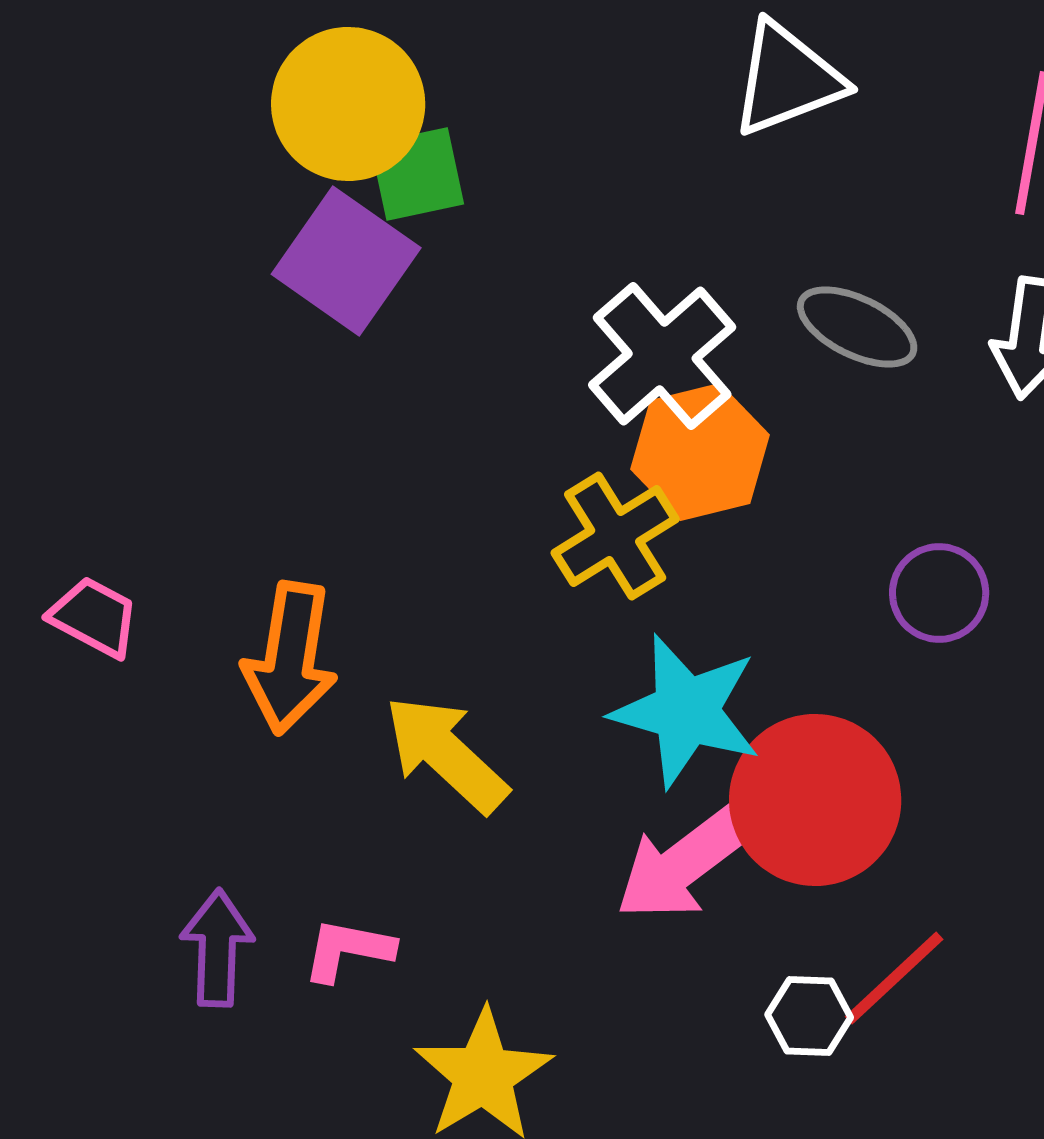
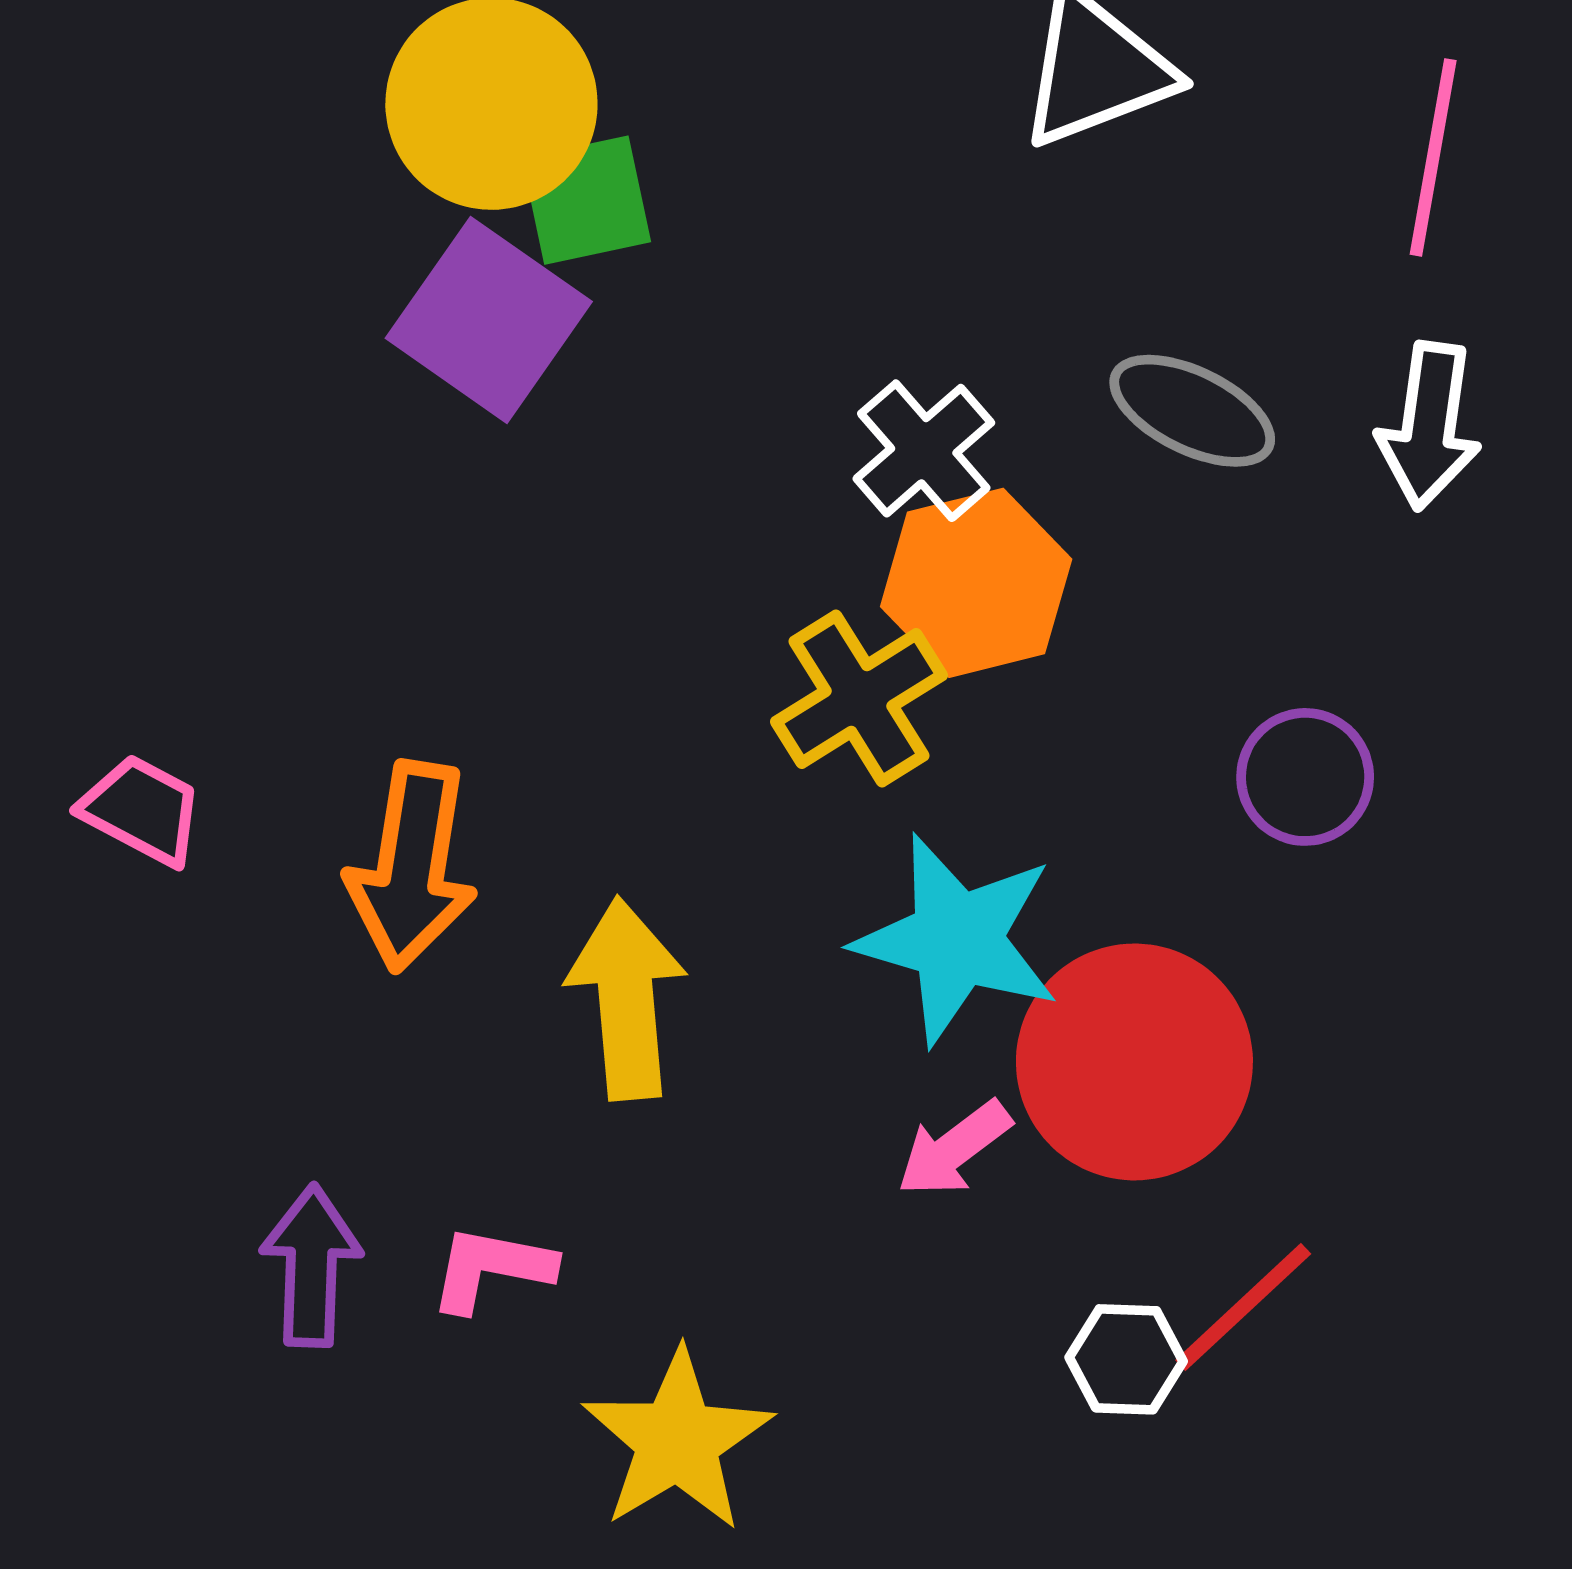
white cross: (662, 356) -> (924, 451), size x0.7
yellow arrow: (446, 754) -> (626, 999), turned 42
pink arrow: (684, 863) -> (954, 1149), size x0.6

